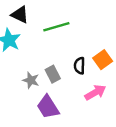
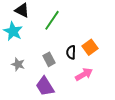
green line: (56, 27) -> (52, 20), turned -40
gray star: (31, 80) -> (18, 64), moved

